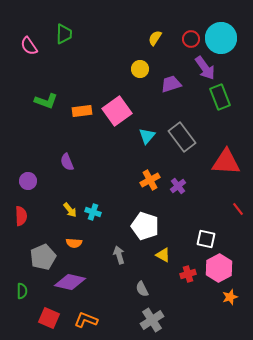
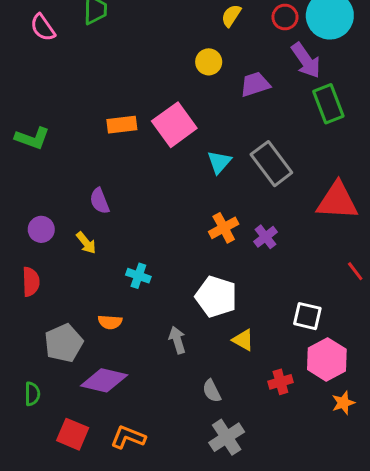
green L-shape: (46, 101) -> (32, 138), moved
yellow arrow: (70, 210) -> (86, 243), moved
red cross: (188, 274) -> (280, 382), moved

